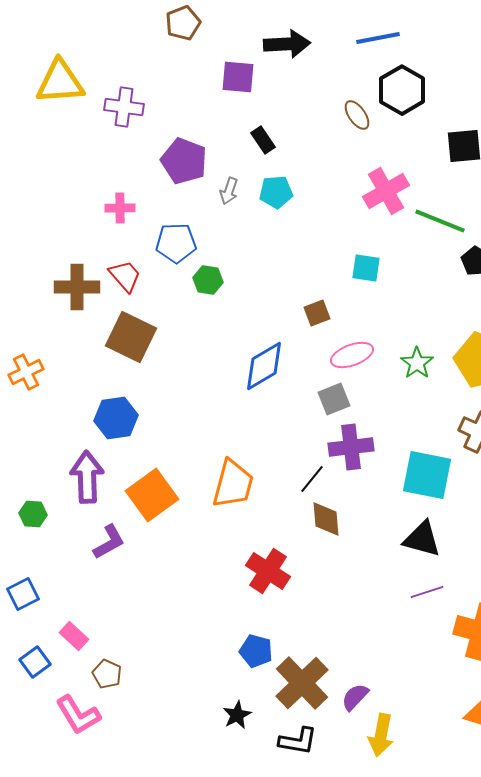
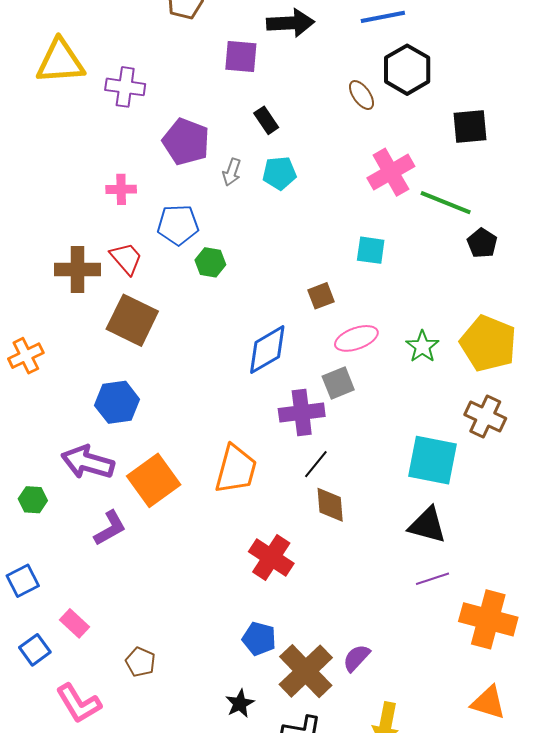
purple cross: (351, 447) -> (302, 412), moved
purple arrow: (87, 477) -> (88, 462), turned -72
brown pentagon: (107, 674) -> (140, 662), moved
purple semicircle: (355, 697) -> (356, 658), moved

